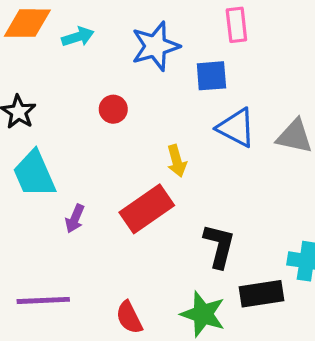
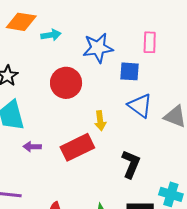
red circle: (113, 109) -> (66, 83), size x1.8
purple arrow: (75, 219) -> (32, 147), turned 60
black L-shape: (219, 246) -> (131, 164), moved

